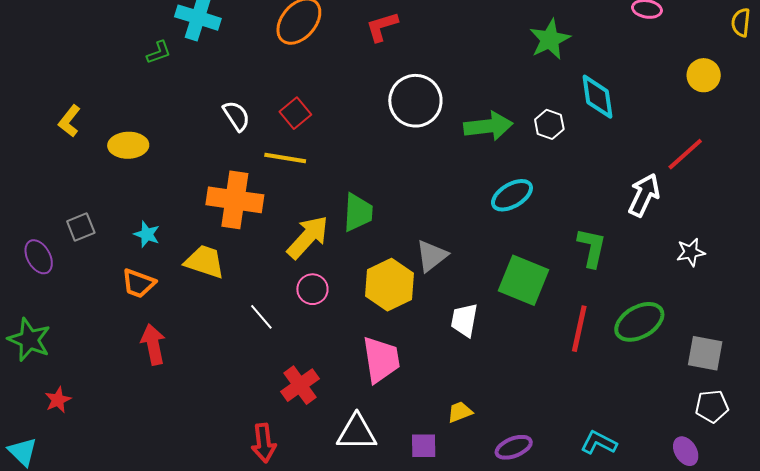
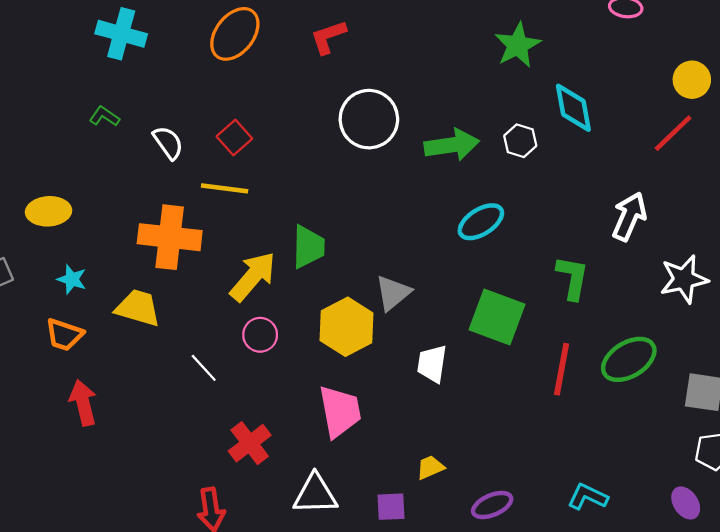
green L-shape: (159, 52) -> (104, 116), moved, turned -124
yellow ellipse: (128, 145) -> (49, 211), moved
red line: (685, 154) -> (673, 133), moved
white star: (691, 252) -> (684, 279), size x1.5

